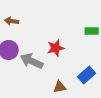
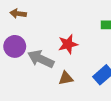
brown triangle: (60, 87) -> (66, 78), moved

